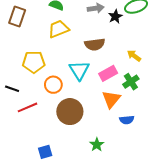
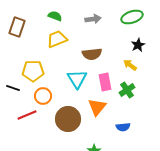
black star: (115, 16) -> (138, 45), moved
pink rectangle: (108, 73) -> (105, 82), turned -72
orange circle: (53, 85) -> (43, 96), moved
black line: (12, 89) -> (13, 88), moved
orange triangle: (111, 99) -> (97, 107), moved

